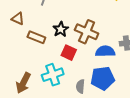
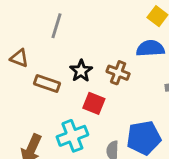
brown cross: (87, 32) -> (118, 73), size x0.7
blue semicircle: (105, 51) -> (150, 48), moved

